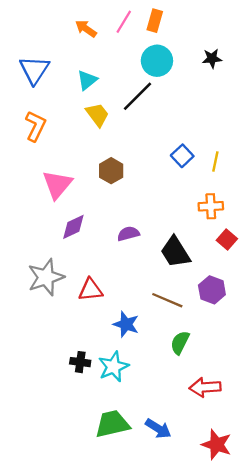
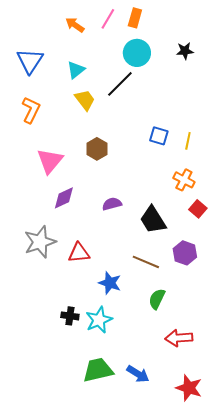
blue square: (182, 156) -> (159, 136), turned -30
orange cross: (211, 206) -> (184, 180), turned 30

